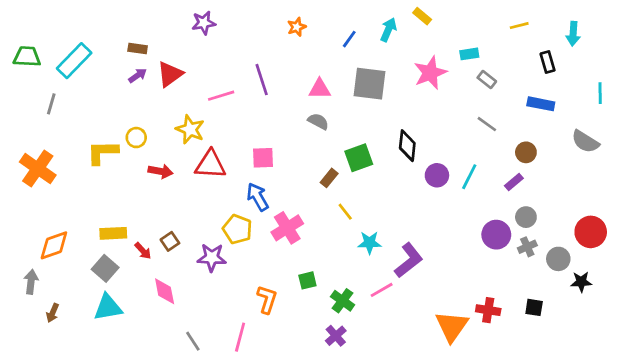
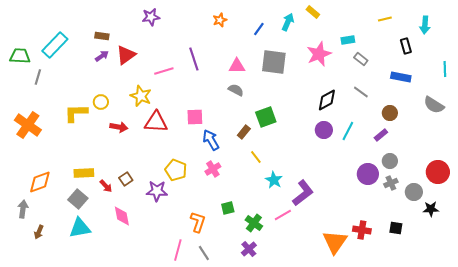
green trapezoid: (27, 57) -> (20, 56), moved
black diamond: (407, 146) -> (327, 100), moved, turned 55
blue arrow: (258, 197) -> (211, 140), moved
pink cross: (287, 228) -> (213, 169), size x0.7
cyan star: (370, 243) -> (274, 180), turned 30
gray line: (193, 341) -> (204, 253), moved

